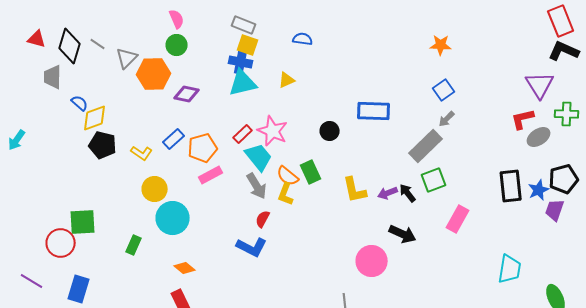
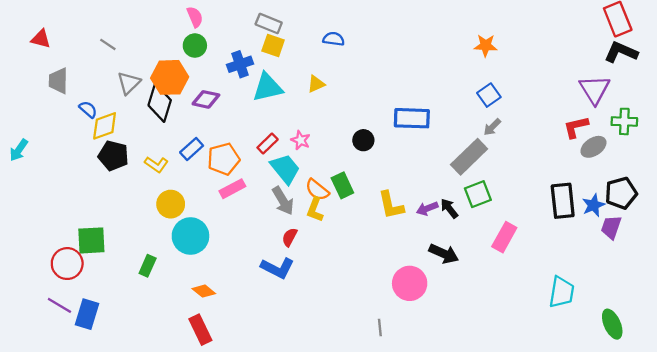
black diamond: (70, 46) -> (160, 103), moved
gray triangle: (127, 58) -> (129, 83), moved
blue cross: (241, 62) -> (240, 64), moved, turned -30
pink star: (273, 131) -> (301, 140), size x0.6
purple line: (32, 281) -> (59, 305), moved

